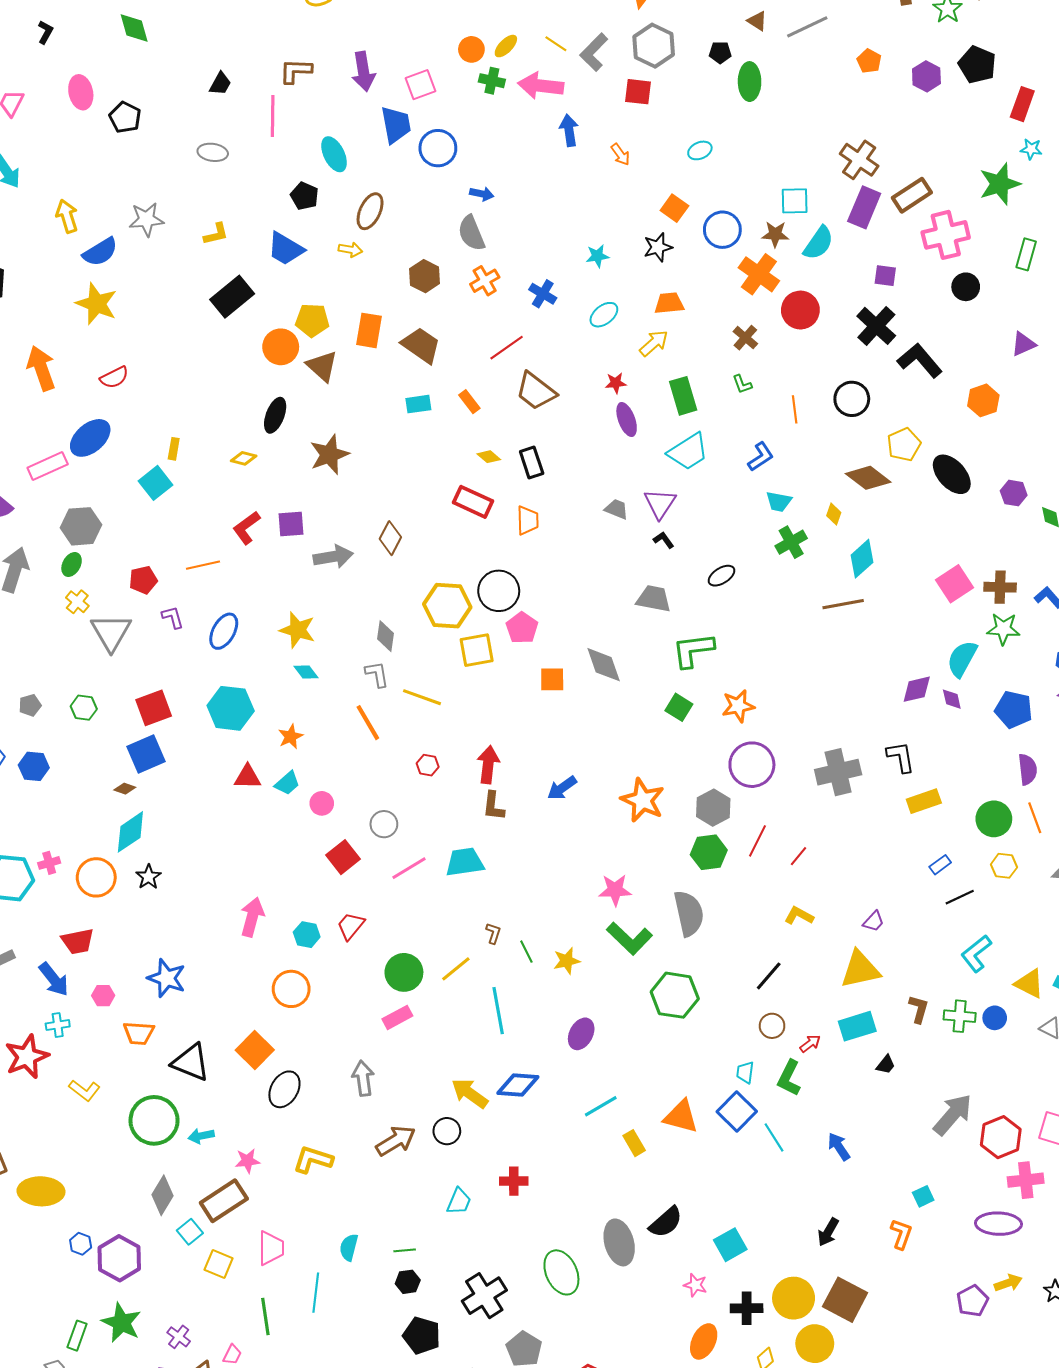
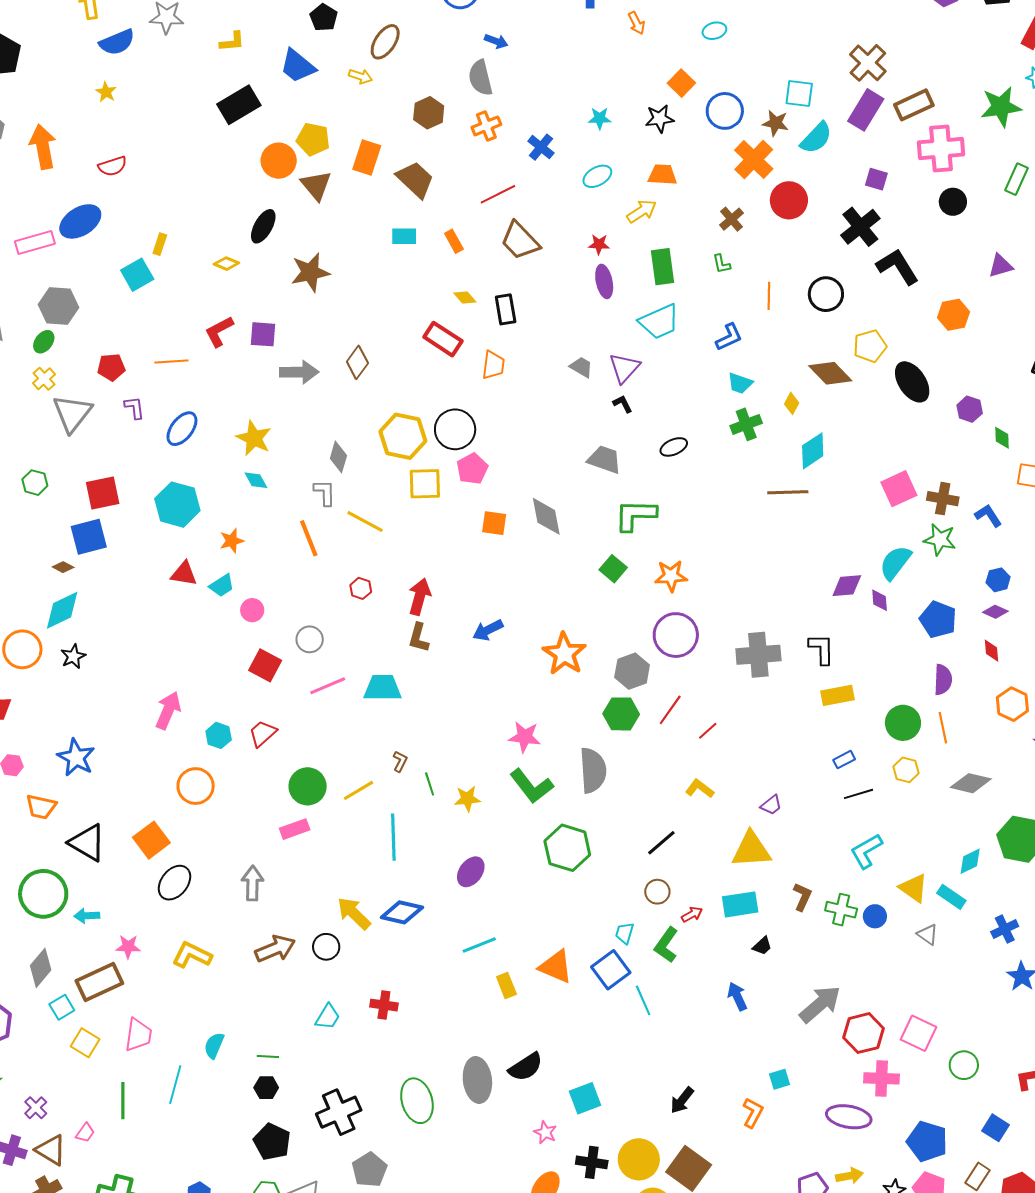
yellow star: (97, 304) -> (106, 92), size x0.5
red square: (343, 857) -> (265, 665), turned -32
blue arrow: (839, 1147) -> (737, 996), moved

